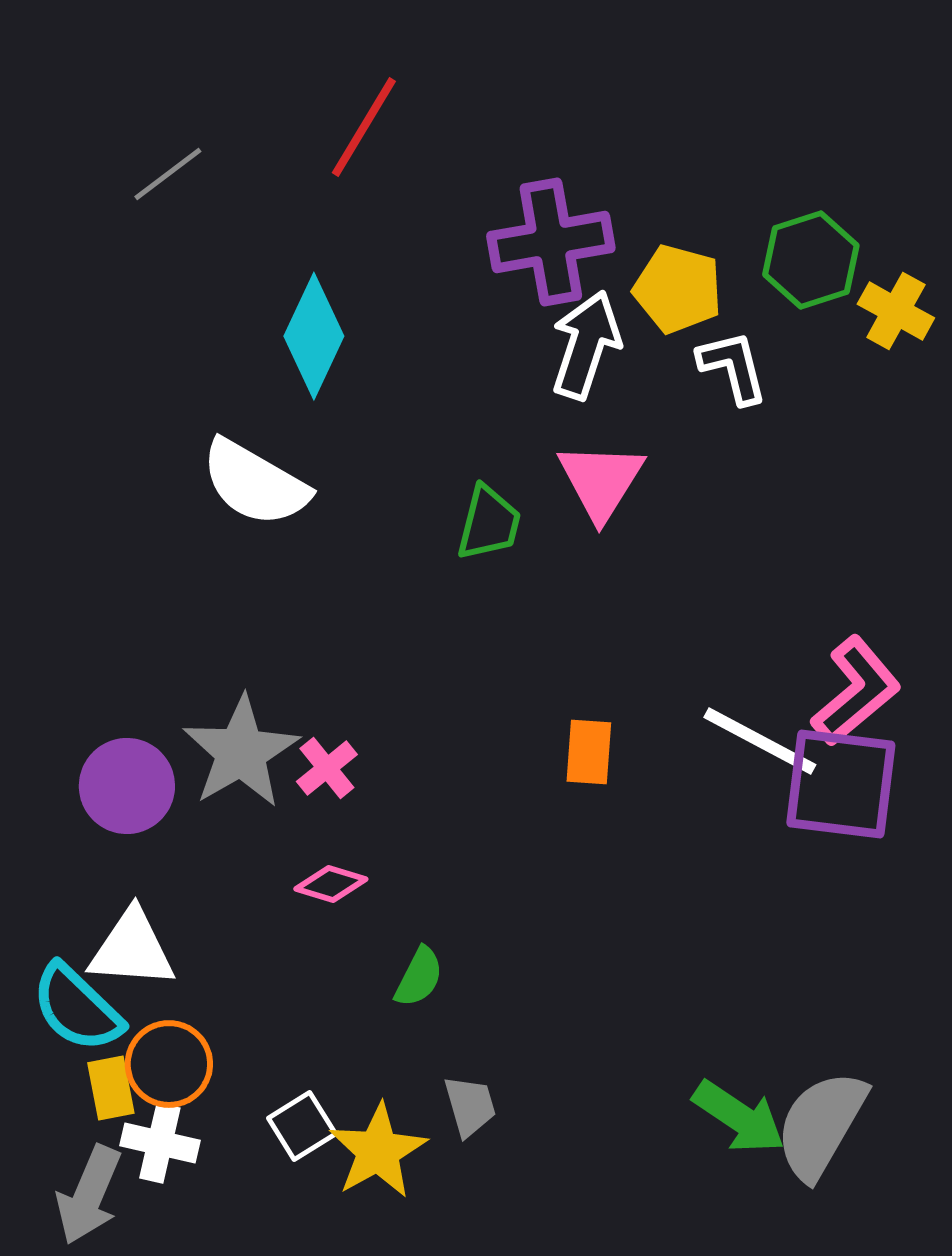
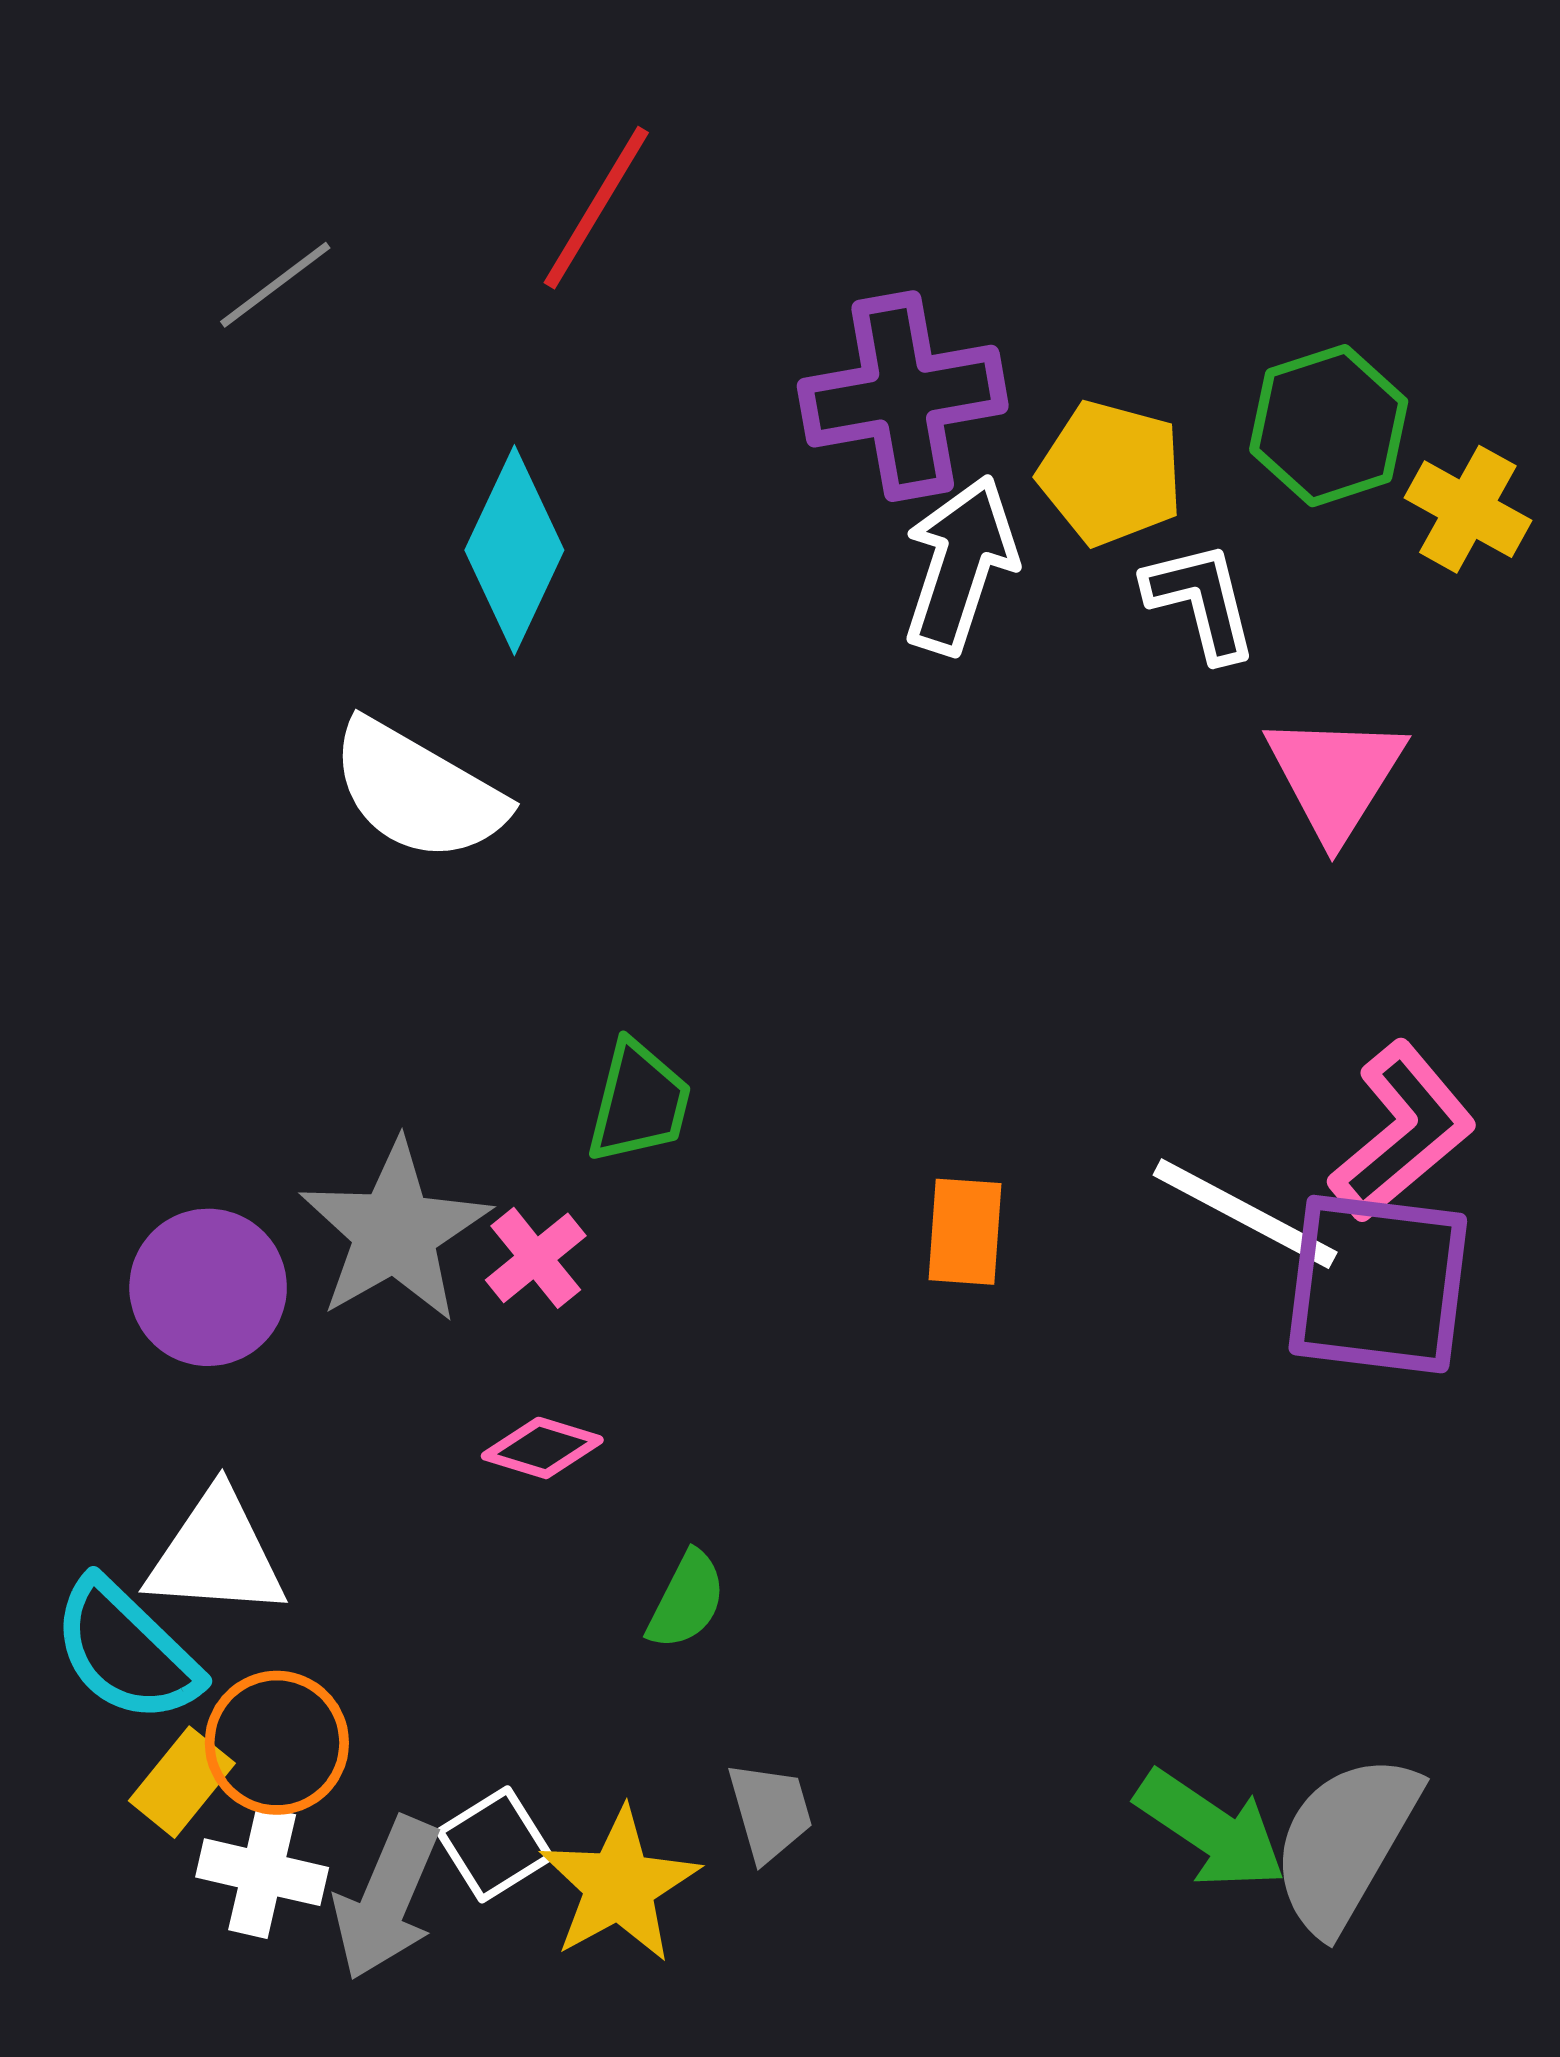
pink triangle: (601, 481) -> (1335, 776), moved
green trapezoid: (489, 523) -> (639, 1102), moved
yellow rectangle: (111, 1088) -> (182, 1782), turned 50
gray arrow: (89, 1195) -> (387, 1898), moved

